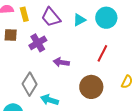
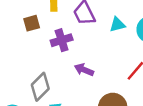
brown square: (11, 35) -> (32, 23), turned -32

